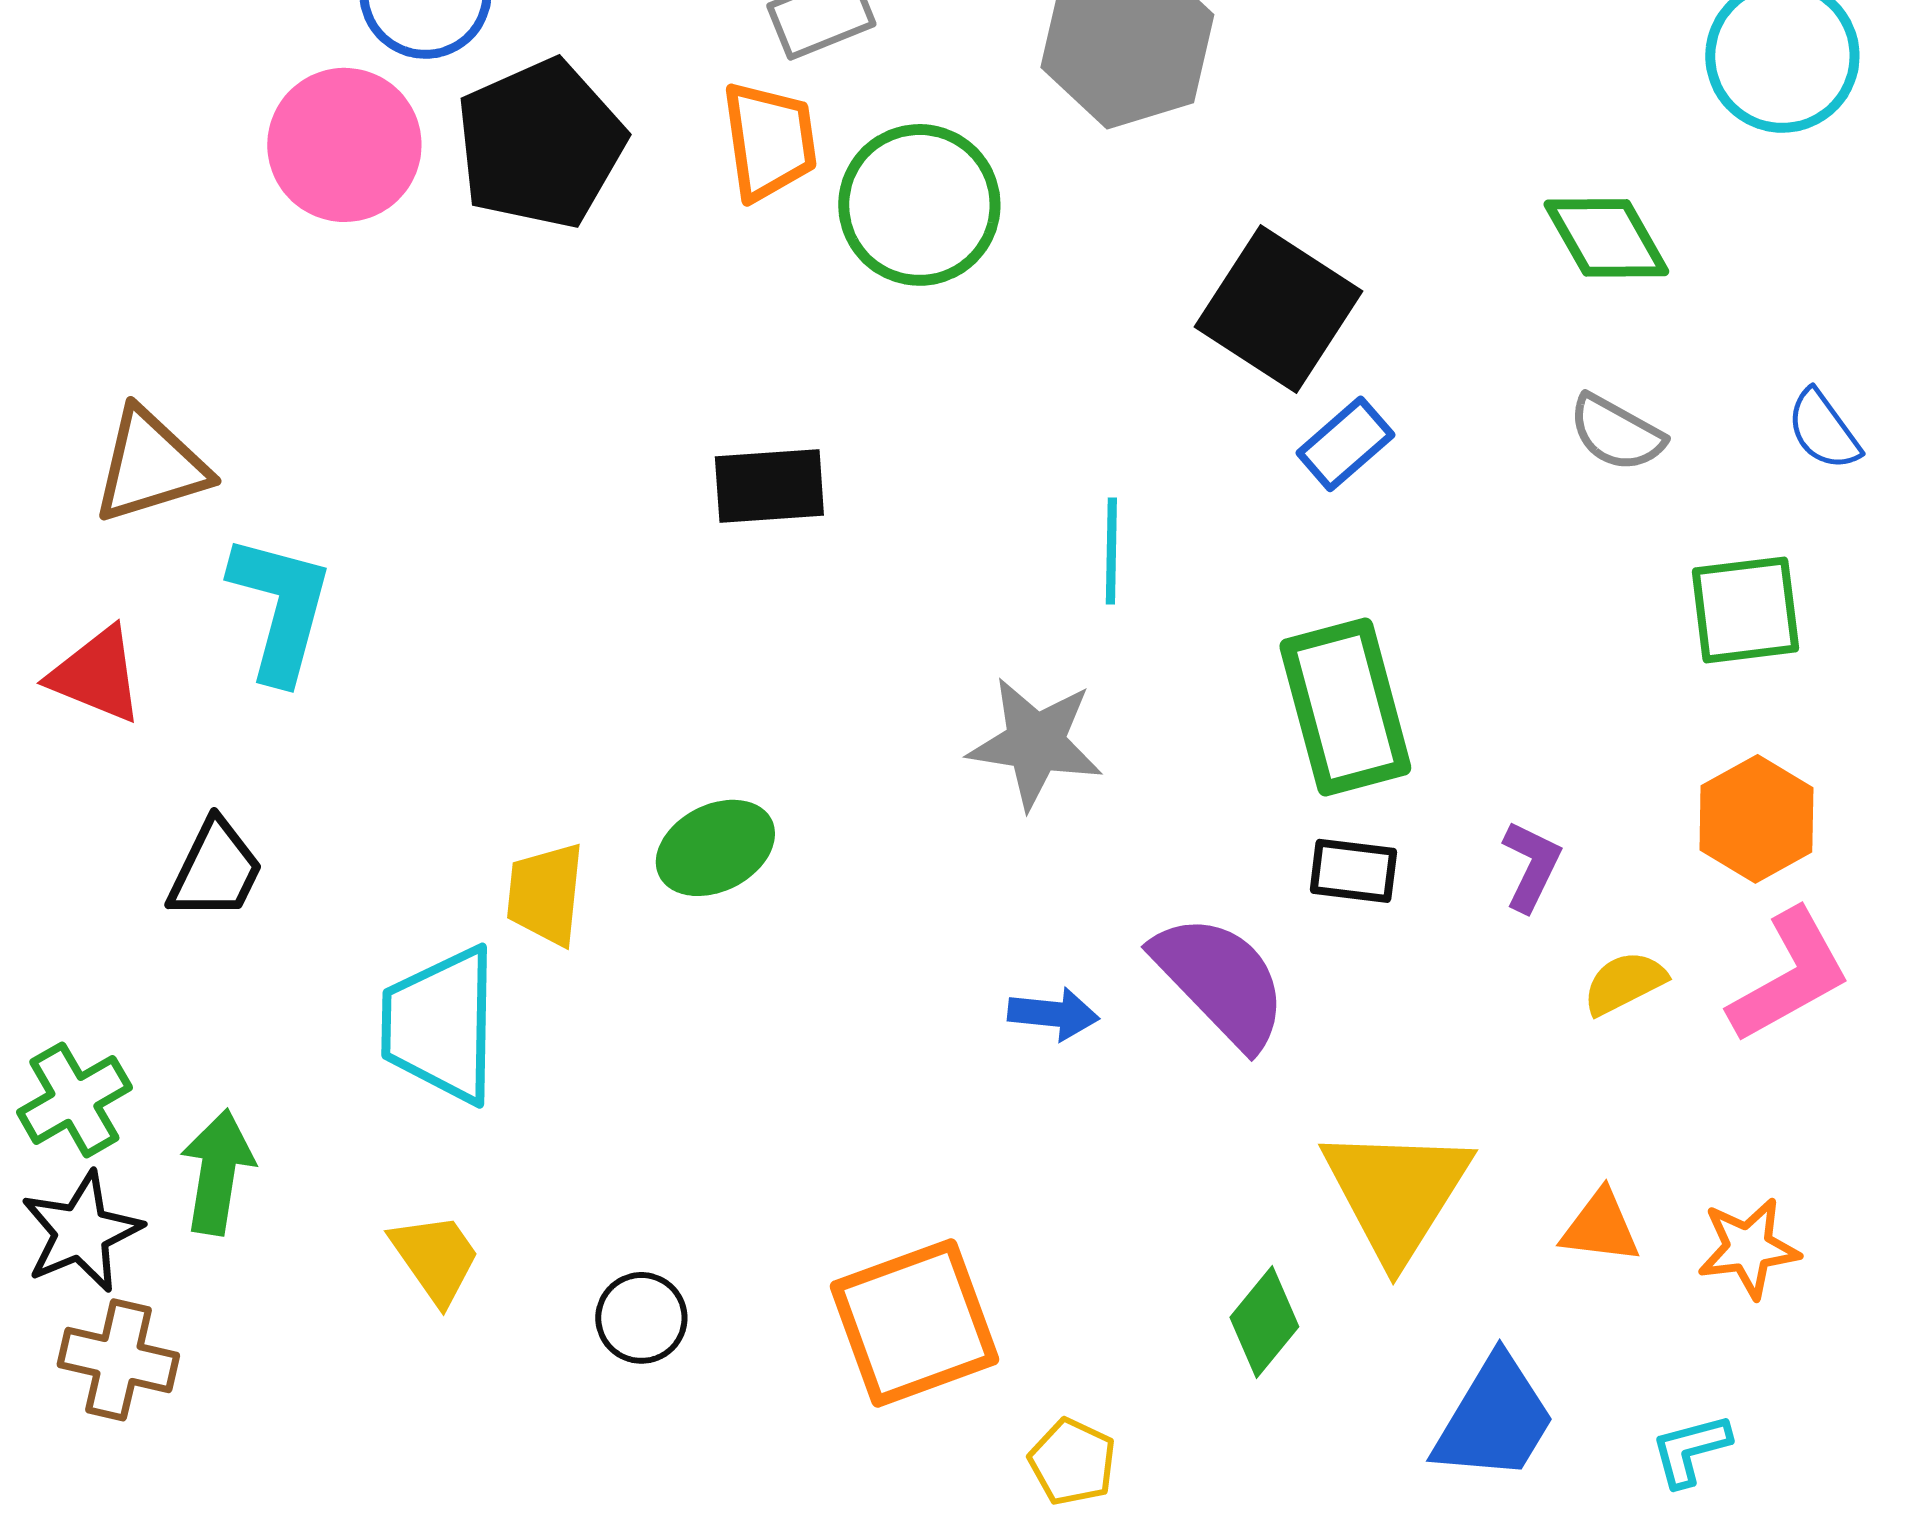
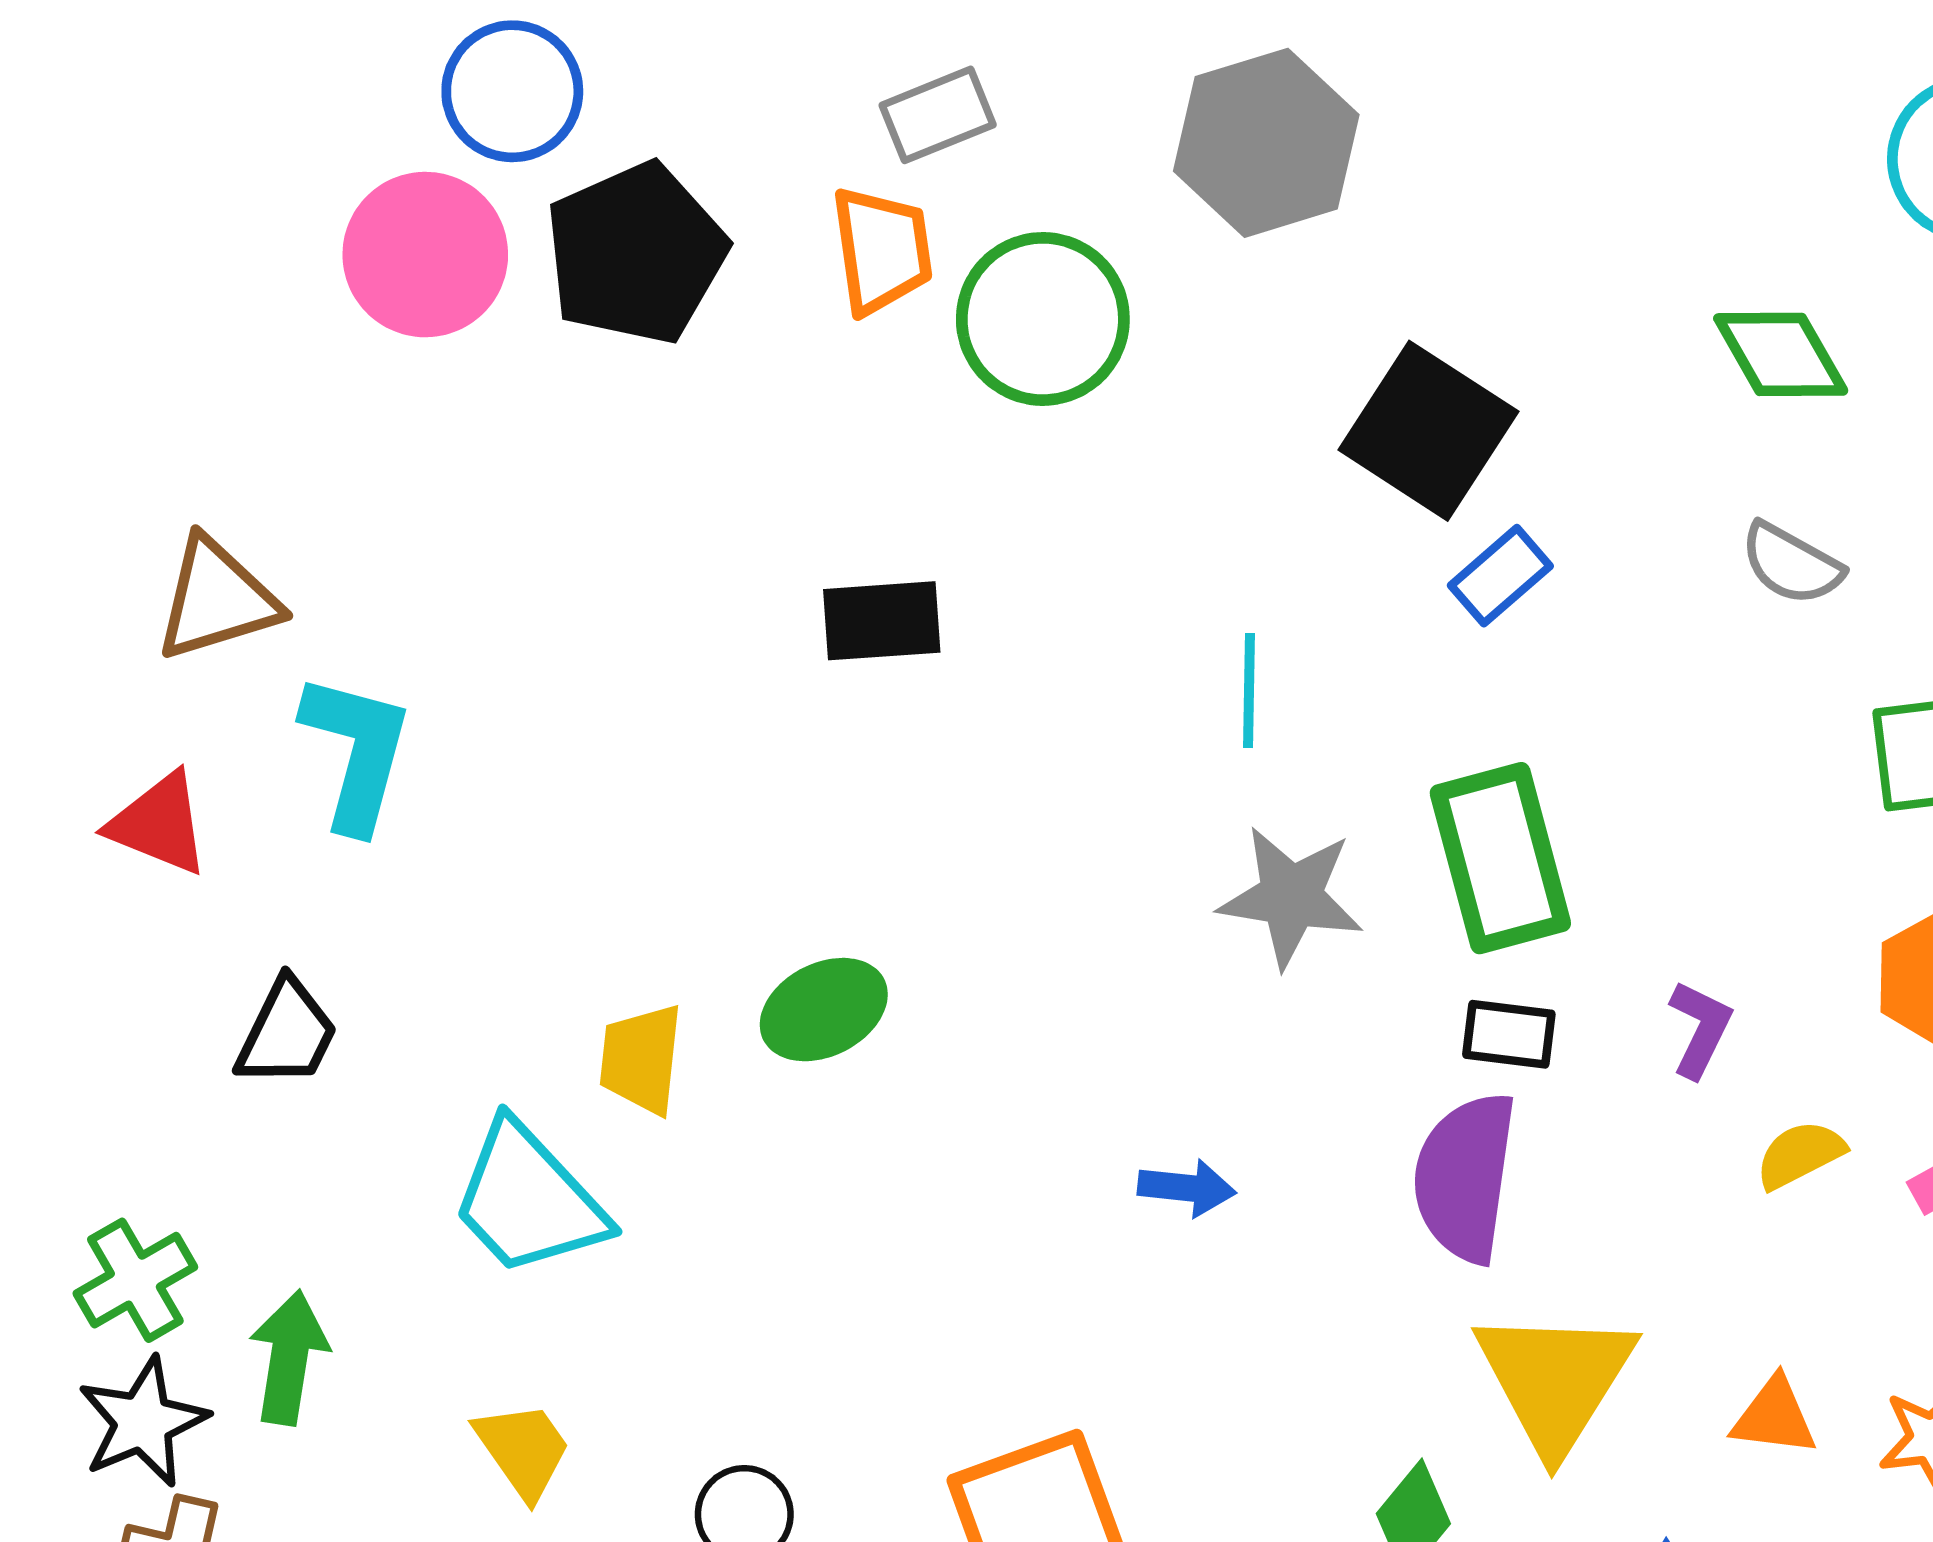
gray star: (1035, 743) -> (1291, 897), moved
purple semicircle: (1220, 981) -> (1465, 1177), moved, turned -128
cyan trapezoid: (440, 1025) -> (528, 1200), turned -44

